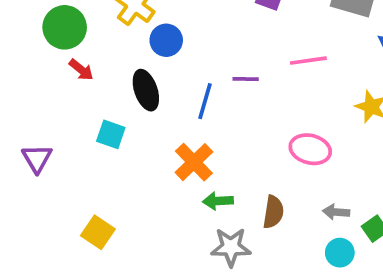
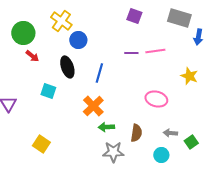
purple line: (246, 79) -> (131, 53), moved
cyan circle: (340, 253) -> (161, 155), moved

